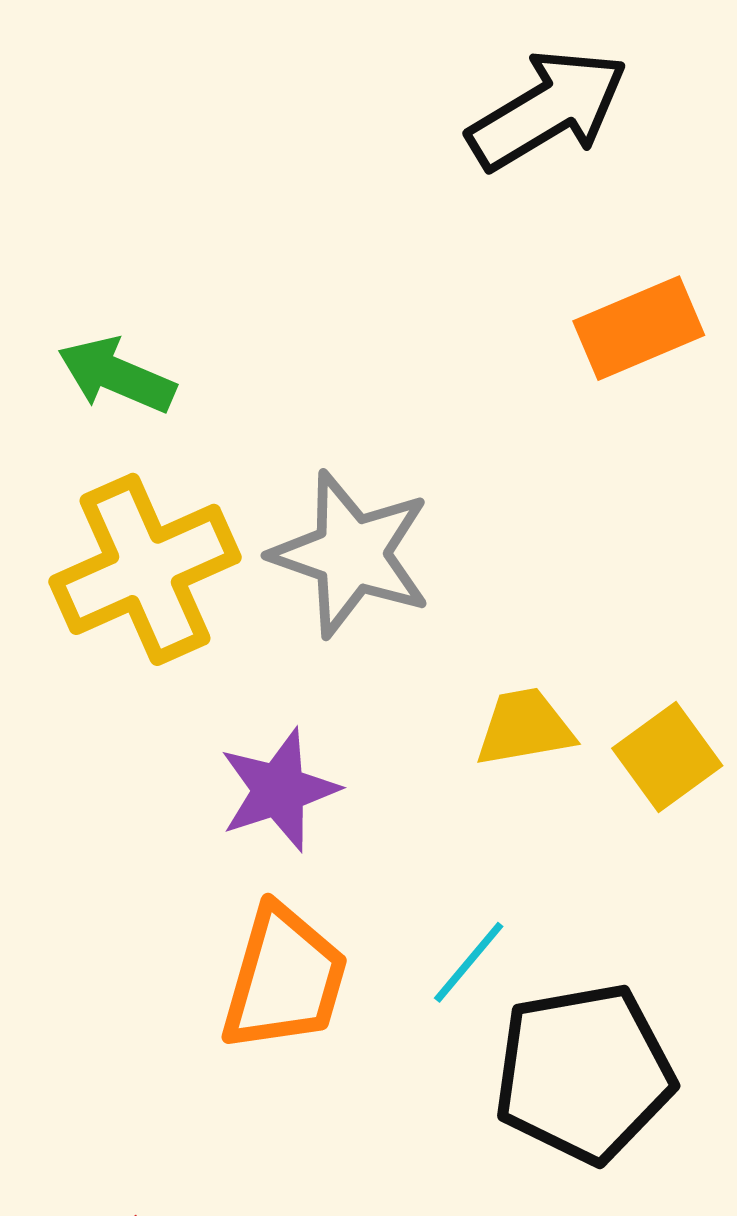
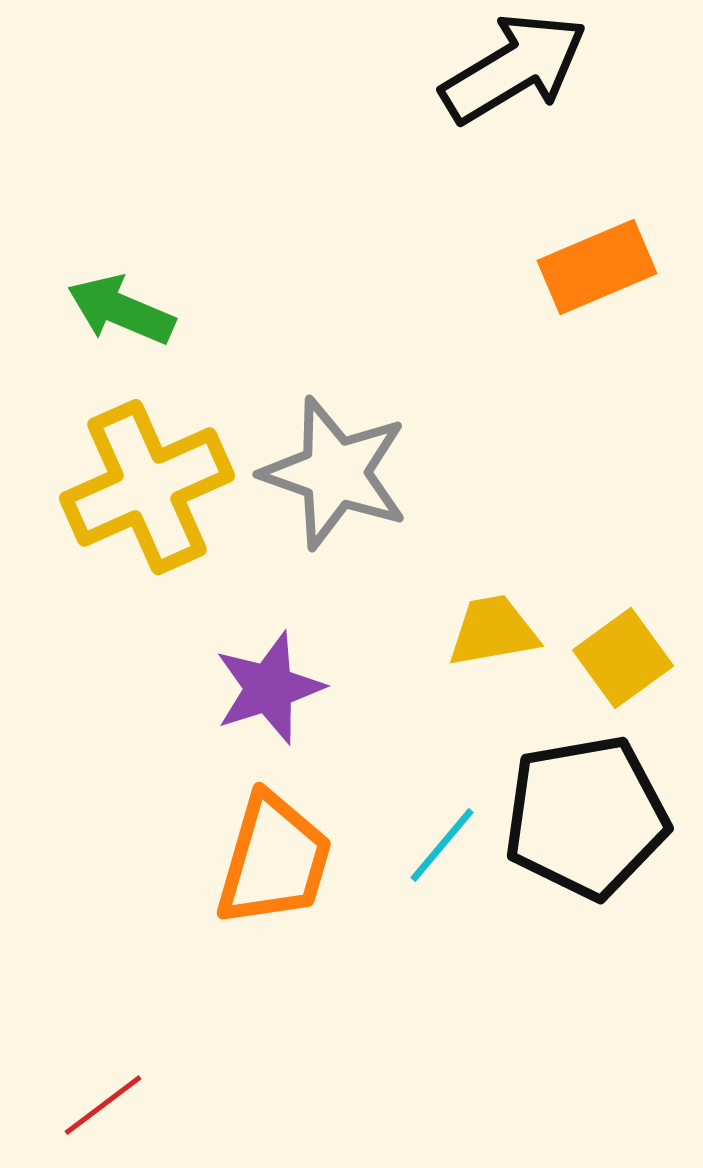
black pentagon: (584, 1073) -> (586, 817), moved

